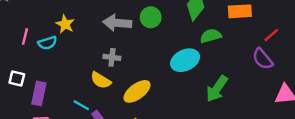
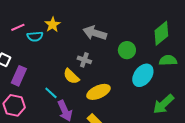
green circle: (151, 17) -> (127, 50), moved
pink line: (25, 36) -> (18, 27), turned 40
cyan ellipse: (185, 60) -> (143, 75), turned -40

